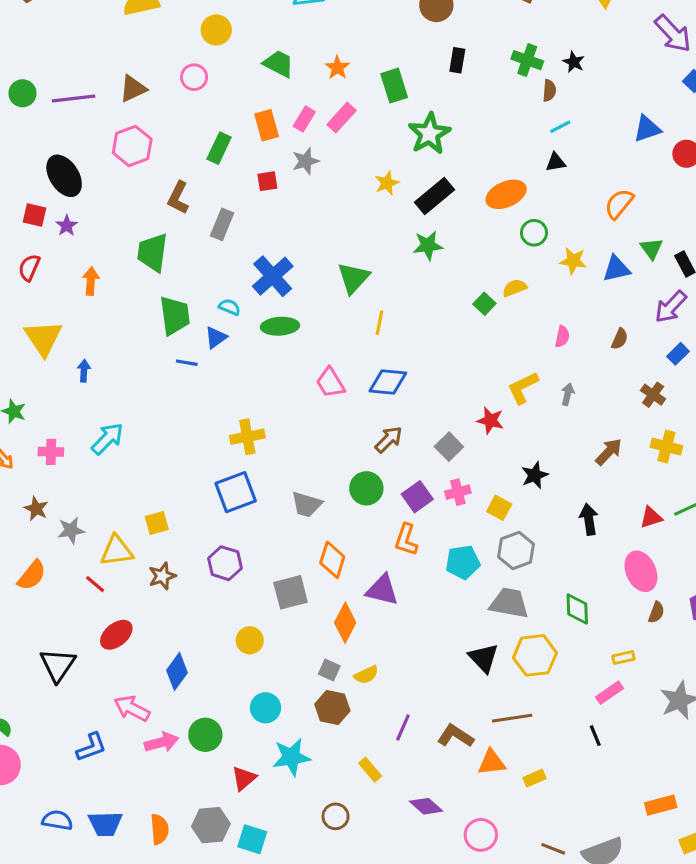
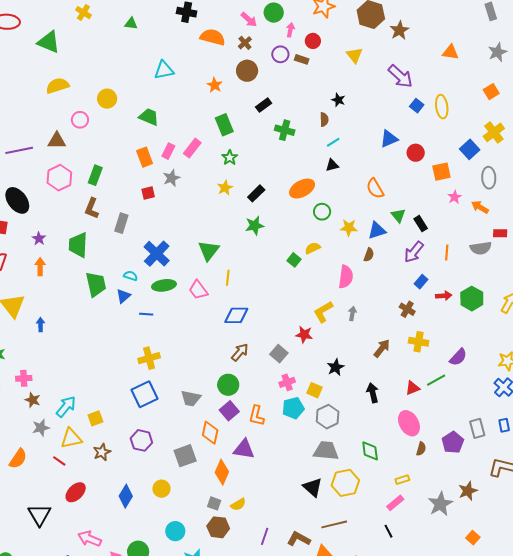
black rectangle: (457, 60) -> (264, 105), turned 49
green cross: (527, 60) -> (285, 130), moved
orange star: (337, 68) -> (215, 85), moved
pink circle: (194, 77) -> (80, 120), moved
brown triangle: (133, 89) -> (57, 141), turned 30
green star: (429, 134) -> (230, 158), moved, size x0.6
green rectangle: (219, 148) -> (95, 175), moved
black rectangle: (435, 196) -> (256, 193), size x0.7
orange semicircle: (619, 204) -> (375, 188), turned -65
purple star: (67, 226) -> (39, 239), moved
pink semicircle: (562, 337) -> (346, 277), size x1.6
brown semicircle: (620, 339) -> (369, 255), moved
blue line: (187, 363) -> (146, 314), moved
pink trapezoid: (330, 383) -> (198, 290), moved
cyan arrow: (107, 439) -> (66, 407), moved
purple square: (417, 497) -> (229, 411), moved
brown star: (36, 509) -> (33, 400), moved
cyan pentagon: (463, 562) -> (293, 408), moved
blue diamond: (177, 671) -> (126, 496), moved

